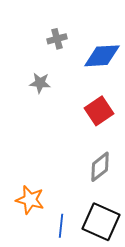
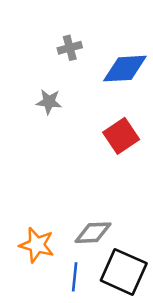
gray diamond: (100, 167) -> (93, 233), moved, turned 36

